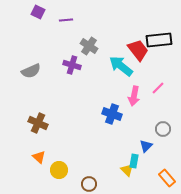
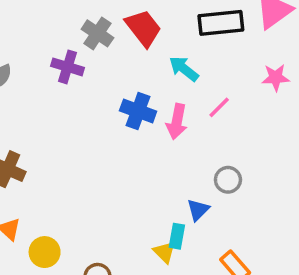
red trapezoid: (138, 50) -> (143, 28), moved
cyan arrow: (121, 66) -> (184, 69), moved, size x0.7
blue cross: (112, 114) -> (138, 111), moved

